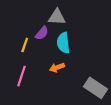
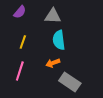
purple semicircle: (42, 33) -> (20, 12), moved
gray rectangle: (96, 88) -> (70, 82), moved

